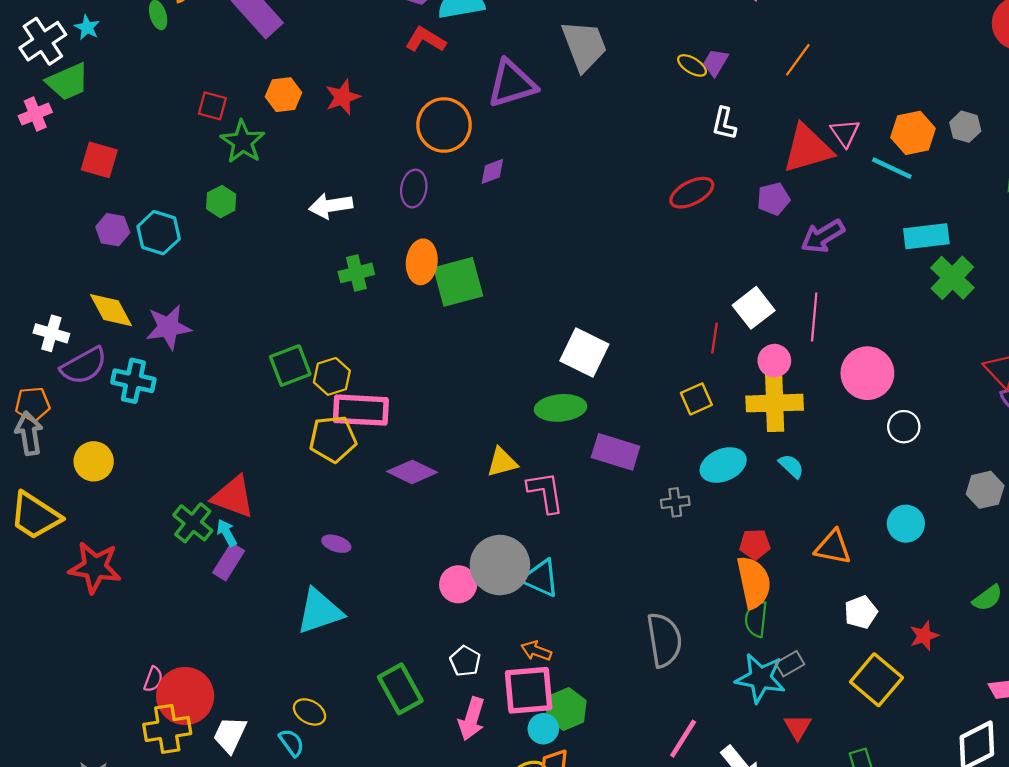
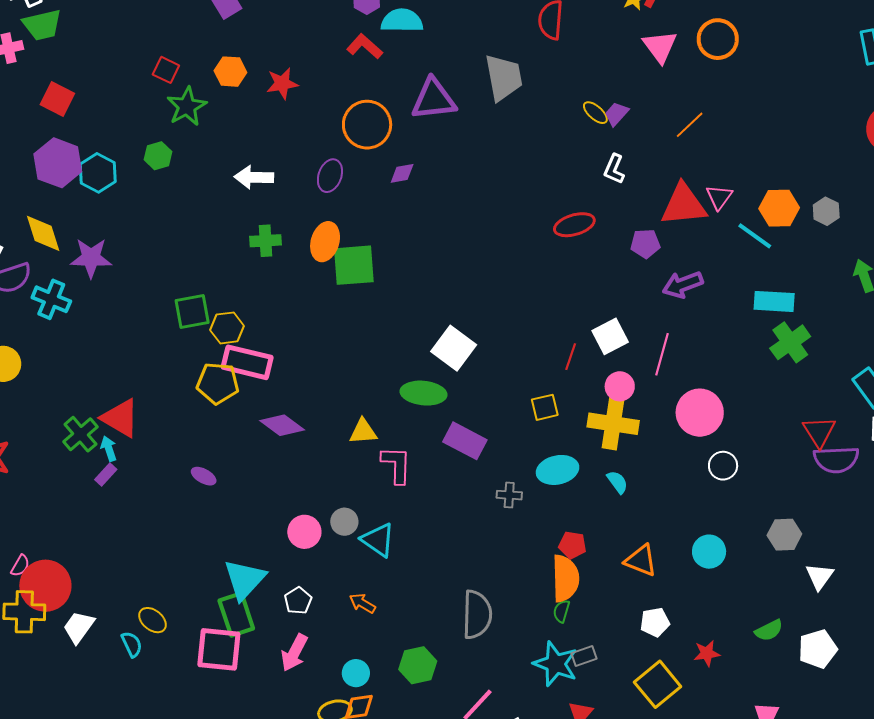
purple hexagon: (113, 230) -> (58, 163), size x1.6
purple rectangle: (229, 562) -> (106, 474), size x0.7
gray circle: (500, 565) -> (344, 522), size x0.5
cyan triangle: (320, 611) -> (245, 579), moved, turned -39
green semicircle: (756, 619) -> (561, 611), size x0.7
pink square: (529, 690) -> (219, 649), moved
green hexagon: (566, 709) -> (418, 665), moved

